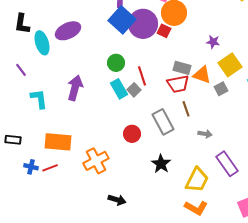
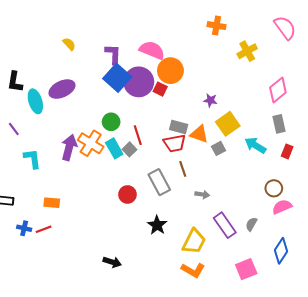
orange rectangle: (58, 142) -> (52, 203), size x0.6
orange cross: (96, 161) -> (91, 143), moved, turned -30

